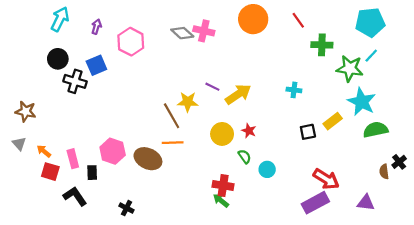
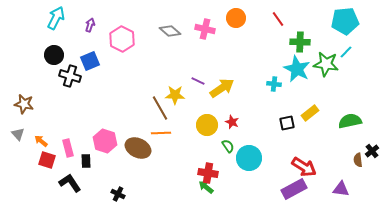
orange circle: (253, 19) -> (236, 18), size x0.7
pink cross: (204, 31) -> (205, 29), moved
cyan star: (362, 102) -> (297, 69), moved
cyan circle: (267, 169) -> (249, 158), size x1.6

